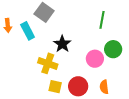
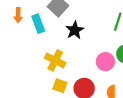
black star: (62, 44) -> (75, 30), moved

